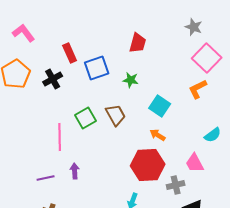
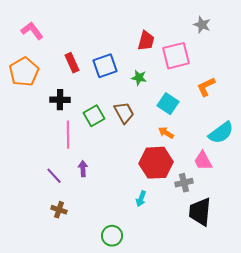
red rectangle: (70, 53) -> (72, 63), moved
pink square: (207, 58) -> (176, 56), moved, turned 32
black cross: (53, 79) -> (60, 100), moved, turned 30
cyan semicircle: (213, 135) -> (221, 133), size x1.5
purple line: (46, 178) -> (54, 176), turned 60

